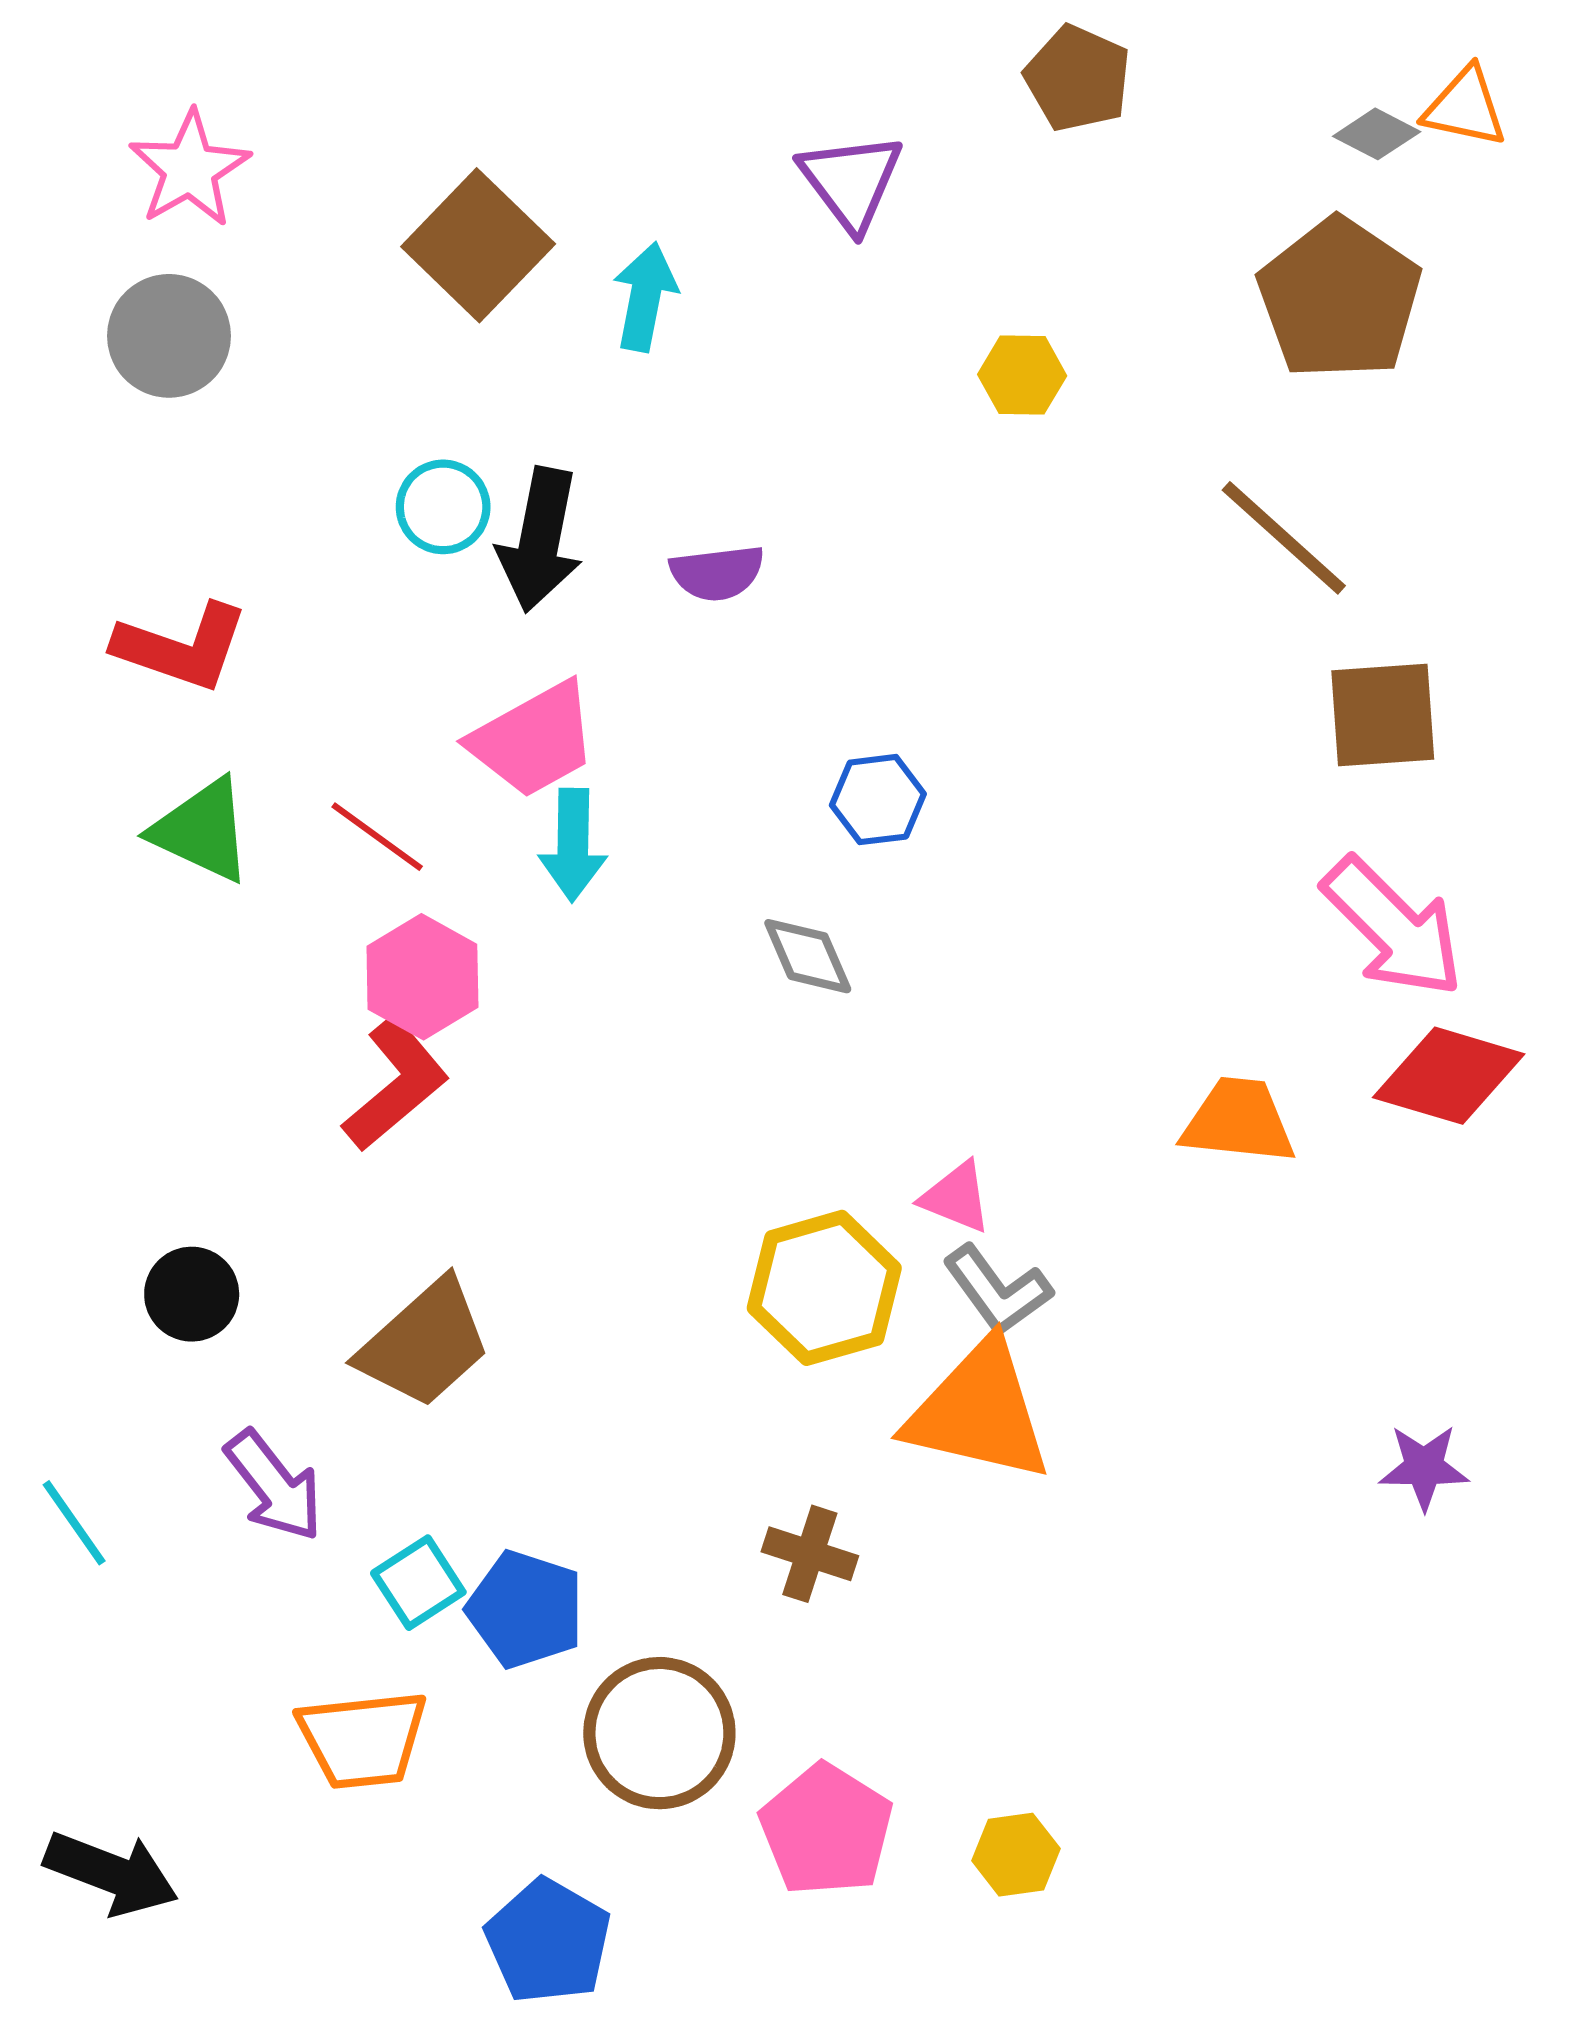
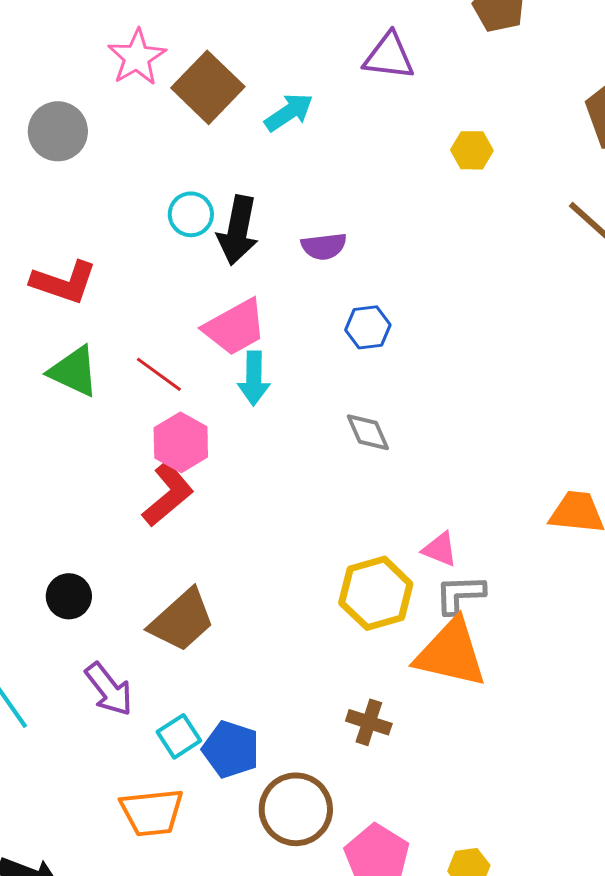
pink star: (190, 169) -> (137, 57), moved
purple triangle: (851, 181) -> (389, 56), turned -46
cyan arrow: (645, 297) -> (289, 112), turned 45
blue hexagon: (878, 800) -> (368, 327), moved
gray L-shape: (997, 1290) -> (460, 594), turned 124

